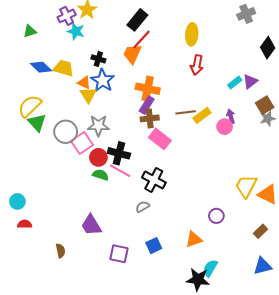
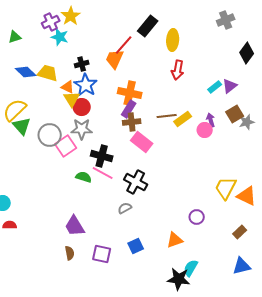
black rectangle: (137, 20) -> (148, 26), moved
black cross: (98, 59) -> (82, 64), turned -32
brown square: (265, 105) -> (235, 114), moved
red circle: (98, 157) -> (82, 107), moved
brown semicircle: (61, 251) -> (70, 253), moved

